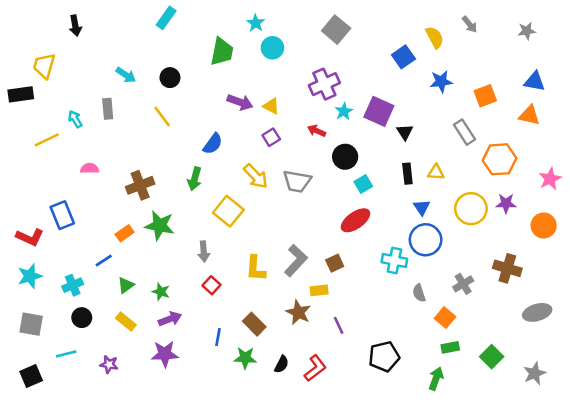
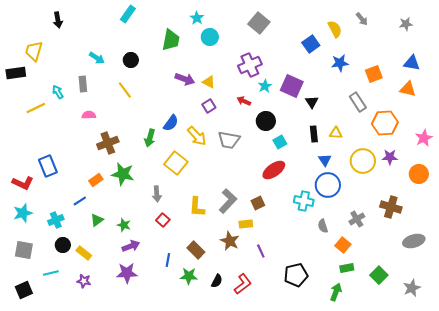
blue semicircle: (213, 144) -> (171, 123), moved
pink semicircle: (90, 168) -> (89, 115), moved
yellow rectangle: (126, 322) -> (84, 253), moved

